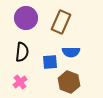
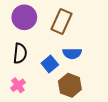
blue square: (50, 62) -> (50, 64), turned -35

